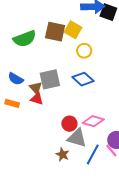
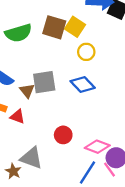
red triangle: (37, 99) -> (17, 117), moved
pink diamond: (93, 121) -> (97, 147), moved
gray triangle: (77, 138) -> (31, 158), moved
brown star: (63, 154) -> (13, 171), moved

